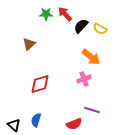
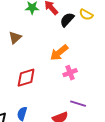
yellow semicircle: (100, 29) -> (86, 15), moved
orange arrow: (91, 57) -> (59, 53), moved, turned 102

